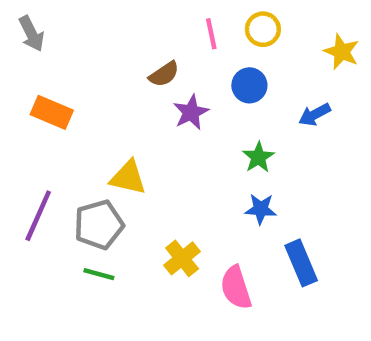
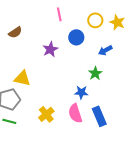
yellow circle: (263, 29) -> (95, 20), moved
brown semicircle: (164, 74) -> (15, 32), moved
green star: (258, 157) -> (95, 73), moved
pink semicircle: (236, 288) -> (75, 113), moved

